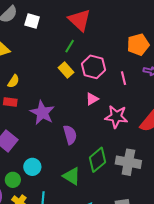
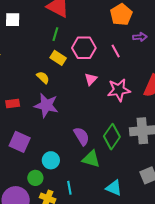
yellow semicircle: (13, 81) -> (43, 78), moved, turned -64
purple semicircle: (70, 135) -> (81, 136), moved

